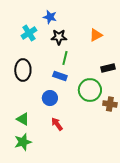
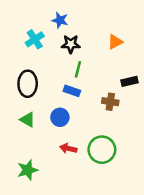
green circle: (90, 90) -> (102, 150), moved
brown cross: (110, 104) -> (110, 102), moved
green triangle: (23, 119) -> (28, 120), moved
red arrow: (57, 124) -> (68, 148), turned -40

